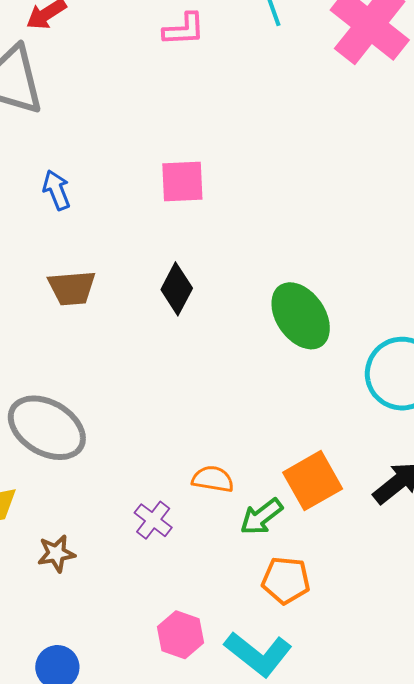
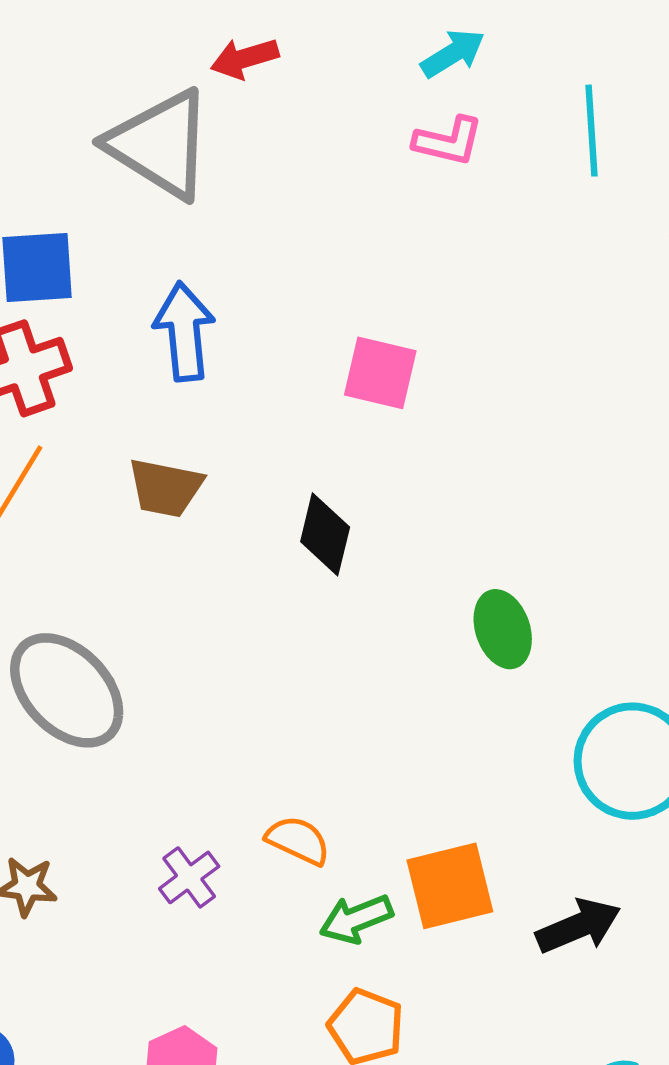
blue arrow: (57, 190) -> (184, 332), size x1.5
black diamond: (177, 289) -> (325, 534), turned -30
green ellipse: (301, 316) -> (503, 629), size x0.7

